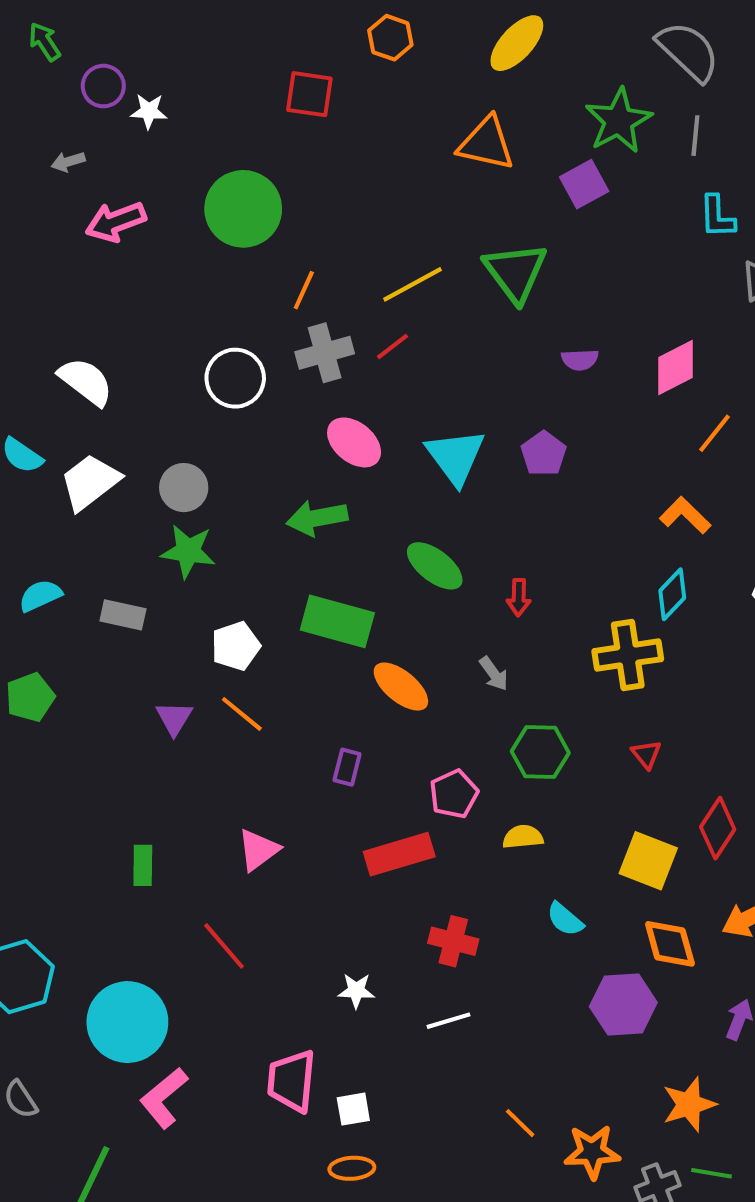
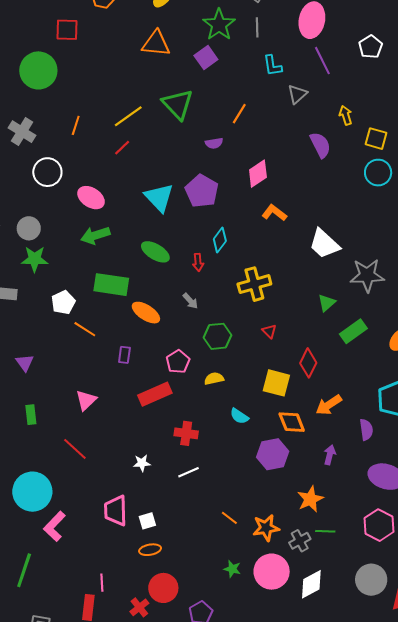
green circle: (243, 209) -> (38, 70), moved
gray cross: (325, 353) -> (22, 132), moved, turned -36
pink diamond: (676, 367) -> (258, 174), moved
orange line: (715, 433) -> (239, 114), moved
pink ellipse: (354, 442) -> (91, 198), moved
purple pentagon: (544, 454) -> (202, 191), size x1.5
cyan diamond: (672, 594) -> (220, 240), moved
orange line: (242, 714) -> (85, 329), moved
purple triangle: (174, 718) -> (25, 363), moved

